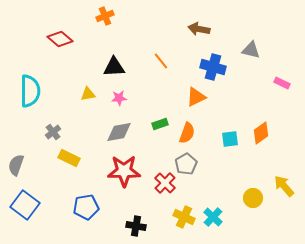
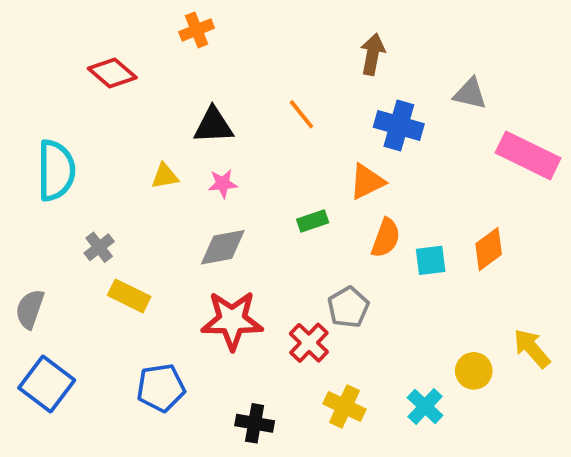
brown arrow: (199, 29) -> (373, 54), turned 90
pink rectangle: (282, 83) -> (528, 155), size x2.0
green rectangle: (160, 124) -> (313, 221), moved
orange semicircle: (187, 133) -> (386, 238), moved
cyan cross: (213, 217) -> (425, 406), moved

